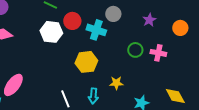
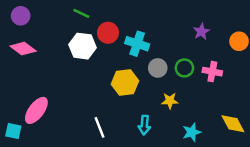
gray circle: (113, 14) -> (158, 68), moved
yellow star: (116, 83) -> (170, 101), moved
cyan arrow: (93, 96) -> (144, 125), moved

